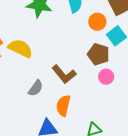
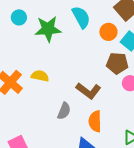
yellow semicircle: (20, 48) -> (40, 76), size x0.7

